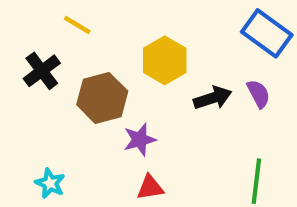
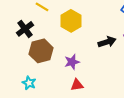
yellow hexagon: (165, 60) -> (71, 21), moved
brown hexagon: (102, 98) -> (41, 51), moved

